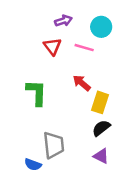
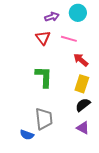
cyan circle: (101, 27) -> (78, 13), moved
red arrow: (82, 83) -> (81, 60), moved
green L-shape: (37, 93) -> (44, 77), moved

